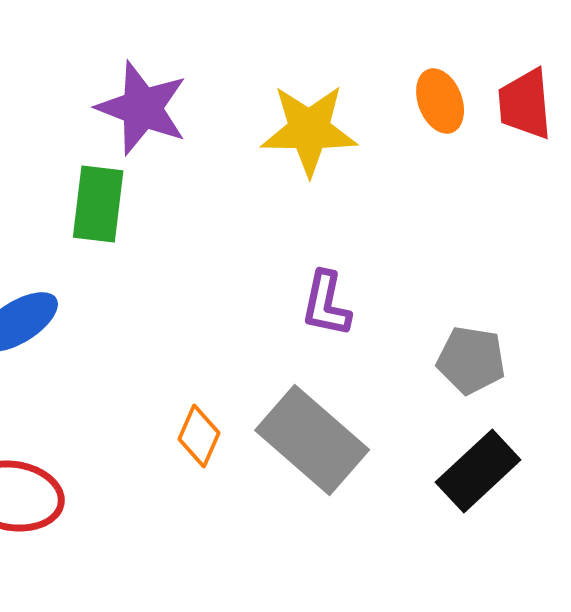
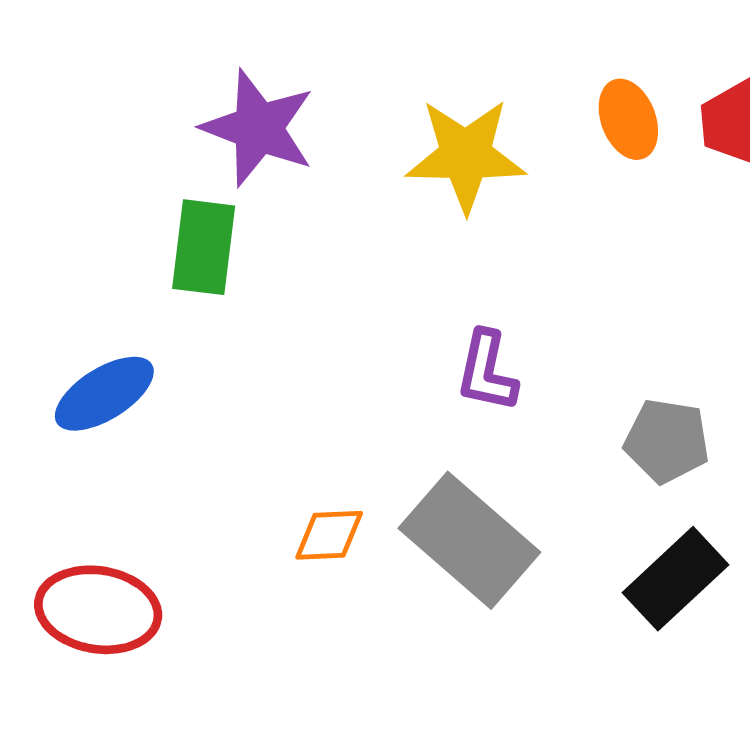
orange diamond: (199, 436) -> (329, 535), turned 64

